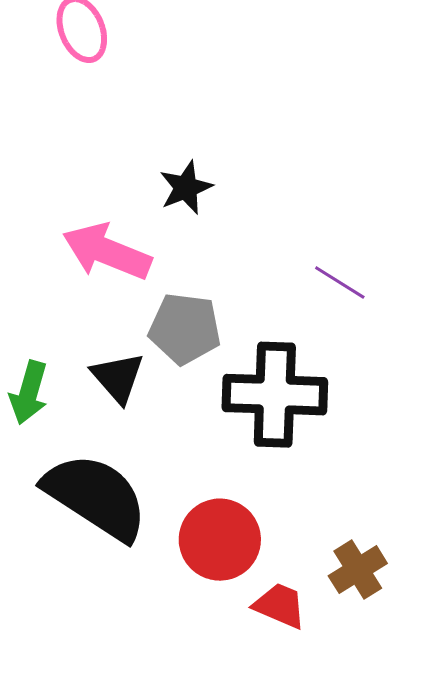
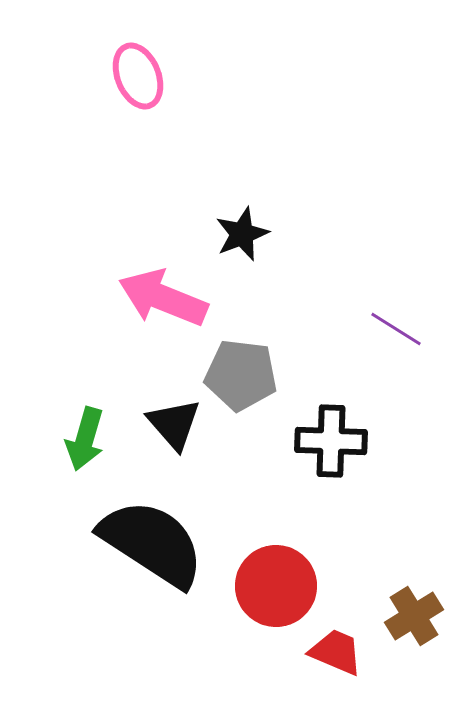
black cross: (275, 395) -> (331, 441), size x0.7

